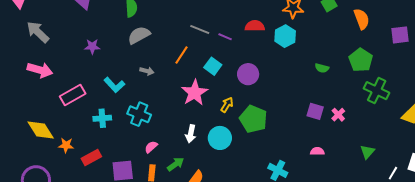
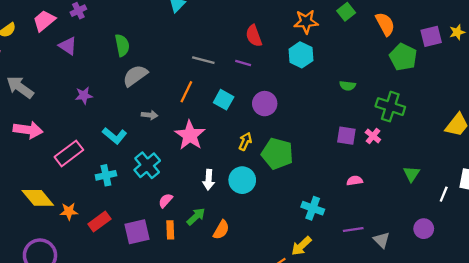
red semicircle: (255, 26) -> (254, 36), moved, turned -102
purple line: (225, 37) -> (243, 63), moved
green pentagon: (361, 60) -> (403, 57), moved
green cross: (377, 91) -> (390, 107), moved
pink star: (195, 93) -> (190, 135), moved
cyan cross: (139, 114) -> (147, 165), turned 35

